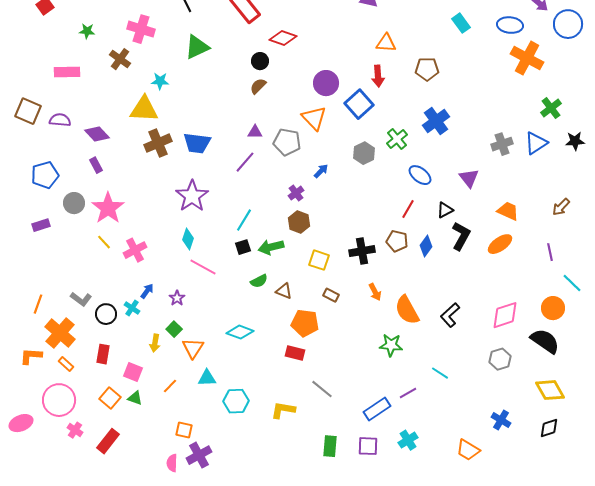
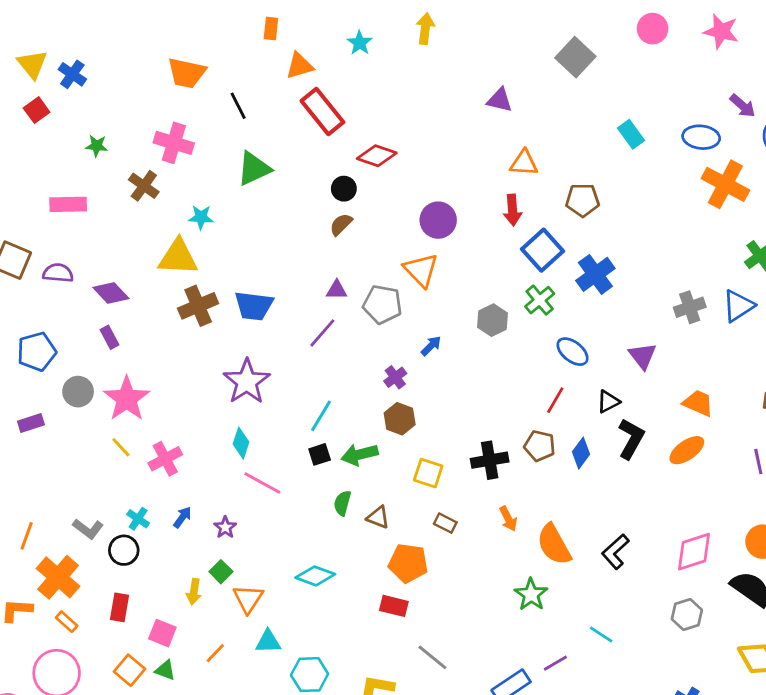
blue square: (359, 104) -> (543, 250), moved
green semicircle: (259, 281) -> (342, 503), turned 132
cyan cross: (132, 308) -> (138, 519), moved
green star: (391, 345) -> (531, 595), turned 30

